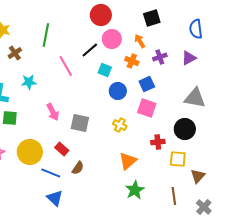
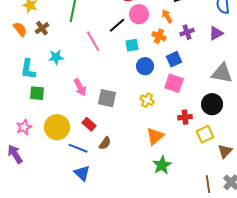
cyan square: (105, 70) -> (132, 45), turned -32
yellow square: (178, 159) -> (205, 134), turned -30
brown line: (174, 196) -> (208, 184), moved

